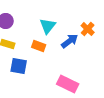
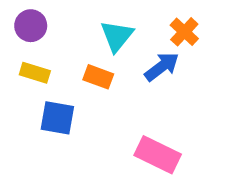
orange cross: (88, 29) -> (184, 32), moved

